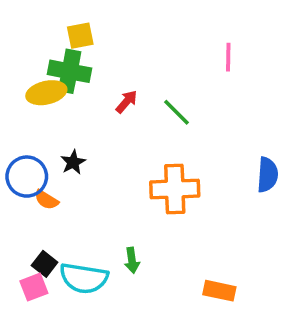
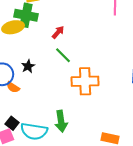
green line: (177, 112) -> (63, 55), moved
green arrow: (132, 260) -> (61, 121), size x1.5

